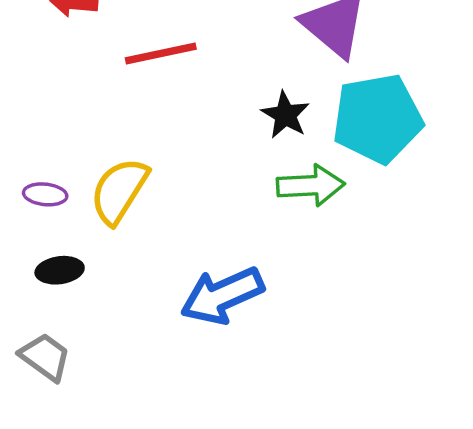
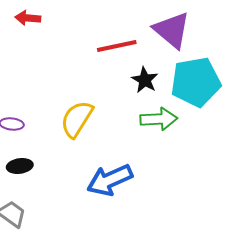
red line: (161, 54) -> (117, 46), moved
yellow semicircle: (119, 191) -> (77, 119), moved

